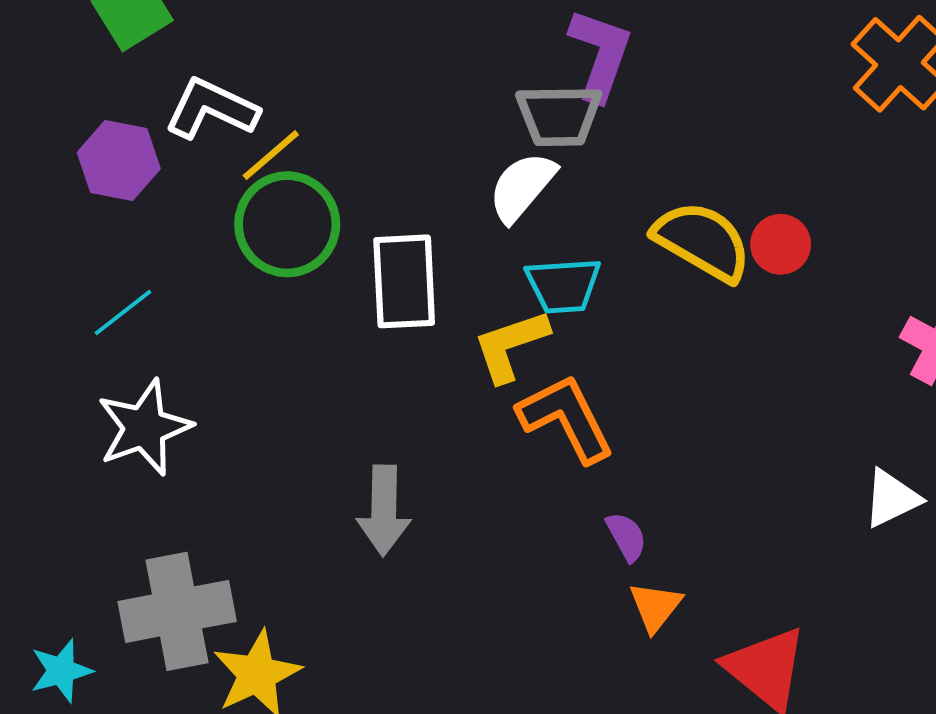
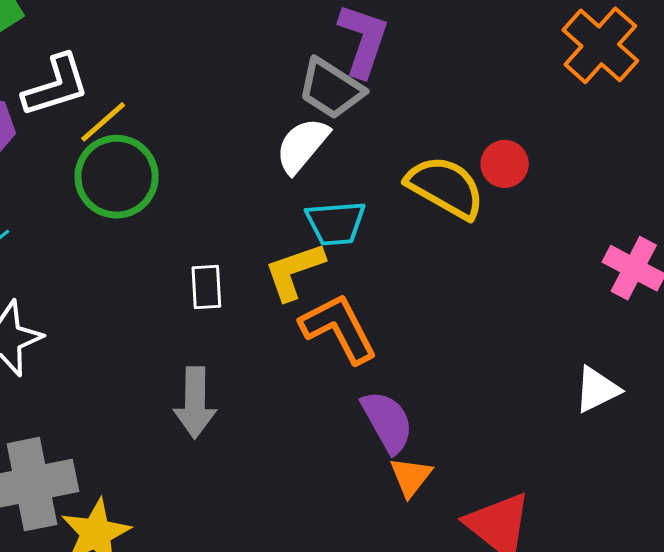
white L-shape: (211, 109) -> (56, 86), turned 138
gray trapezoid: (559, 116) -> (331, 89), turned 34
red circle: (781, 244) -> (505, 164), moved
white rectangle: (404, 281) -> (206, 287), moved, size x0.6
purple semicircle: (626, 537) -> (387, 422), size x1.6

